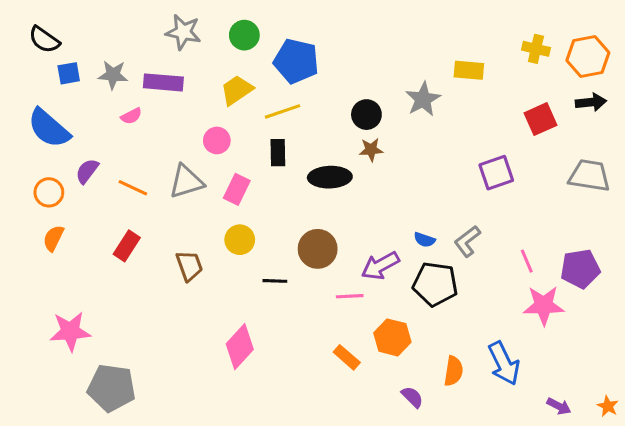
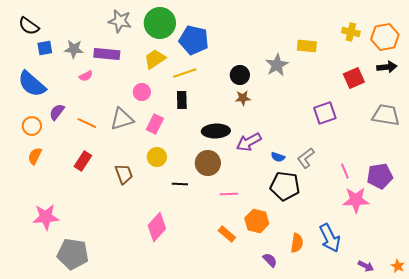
green circle: (244, 35) -> (160, 23), size x1.6
black ellipse: (330, 177) -> (216, 131), moved
purple arrow: (380, 266) -> (249, 142), moved

